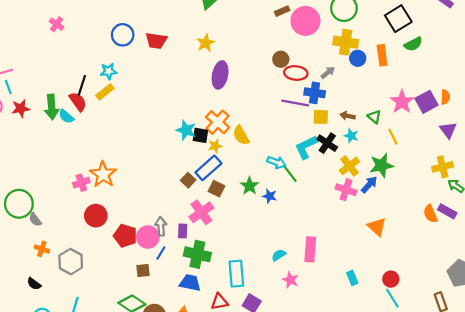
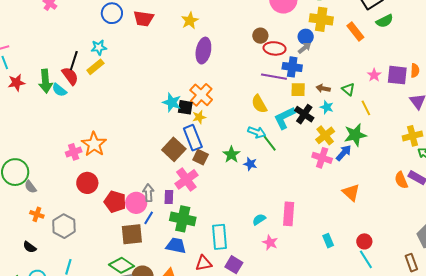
orange rectangle: (382, 55) -> (355, 31), turned -30
blue circle: (358, 58) -> (306, 37), moved
pink star: (402, 102) -> (374, 75), size x0.6
purple square: (427, 102) -> (397, 75), turned 35
yellow semicircle: (241, 135) -> (259, 104), moved
blue rectangle: (208, 168) -> (193, 138), turned -70
brown square: (188, 180) -> (174, 149), size x1.6
brown square: (143, 271) -> (132, 234), size x1.6

